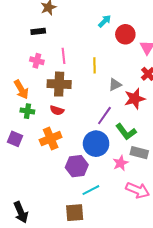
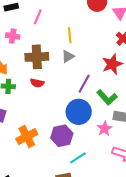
pink line: (63, 56) -> (38, 17), moved, turned 35
gray triangle: (115, 85) -> (68, 56), moved
orange cross: (51, 139) -> (27, 137), moved

